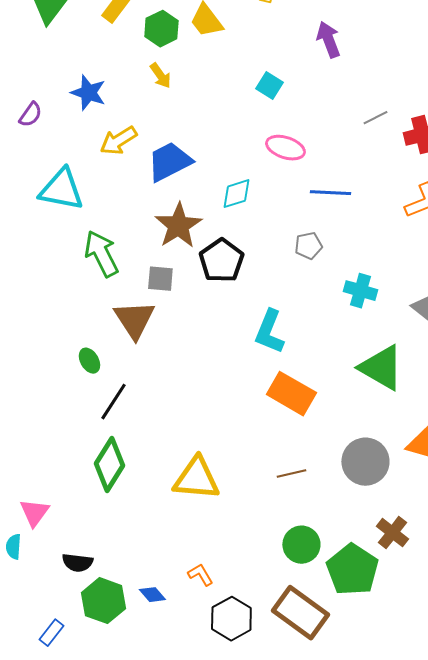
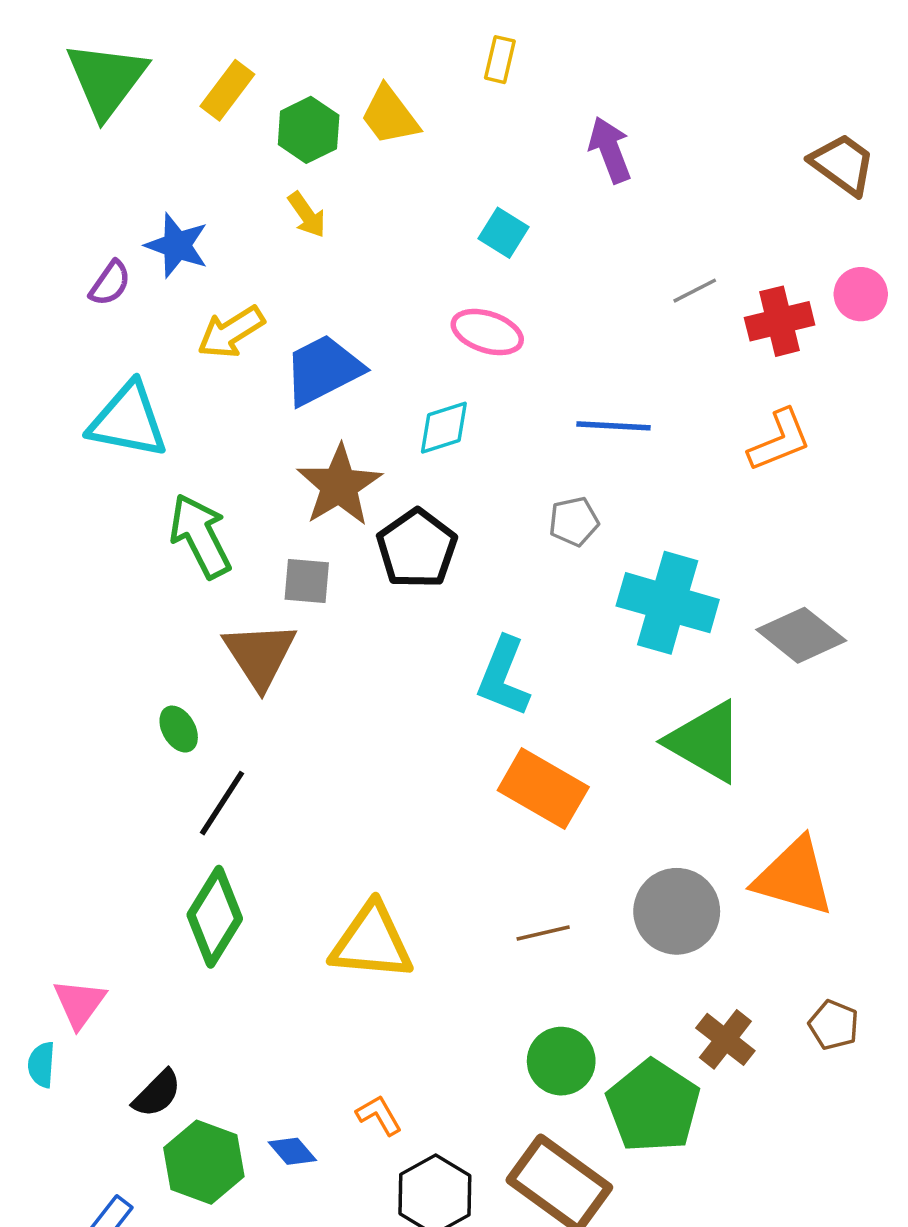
purple semicircle: (30, 115) -> (110, 283), moved
pink ellipse: (285, 148) -> (487, 332), moved
cyan cross: (360, 291) -> (668, 603), size x1.6
black semicircle: (77, 563) -> (157, 1094), turned -52

